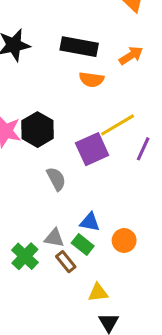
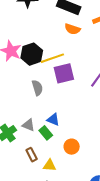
yellow line: (118, 125) -> (52, 58), moved
orange circle: (124, 240) -> (72, 147), moved
brown rectangle: (66, 262) -> (32, 155), moved

